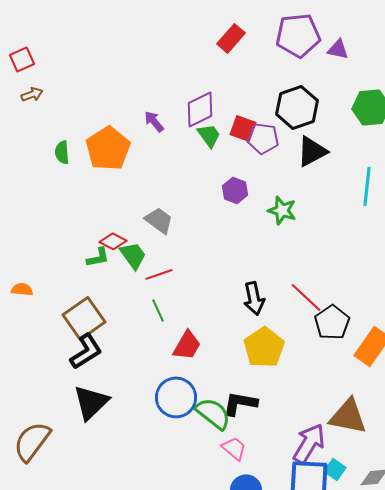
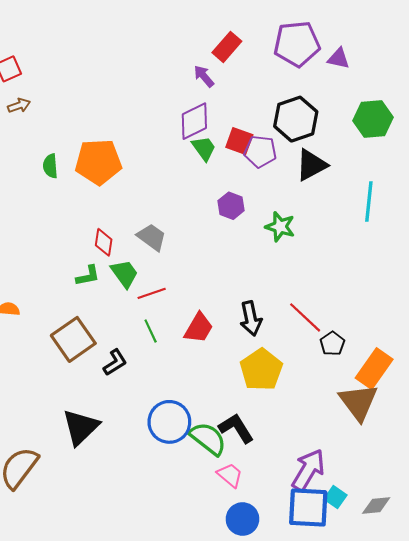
purple arrow: (154, 121) -> (204, 76), moved
orange pentagon: (108, 148) -> (98, 162), turned 30
red diamond: (113, 241) -> (104, 242), moved, turned 72
black pentagon: (332, 322) -> (332, 344), size x0.7
red trapezoid: (187, 345) -> (199, 328), moved
black L-shape: (86, 351) -> (115, 362), moved, size x0.7
black L-shape: (240, 403) -> (236, 428), turned 48
brown triangle: (348, 416) -> (358, 402), moved, turned 42

